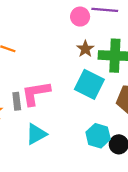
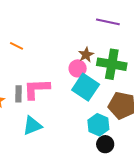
pink circle: (80, 17) -> (78, 68), moved
cyan hexagon: (98, 136) -> (98, 125), moved

